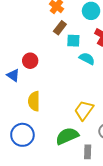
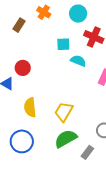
brown rectangle: (60, 28) -> (19, 25), moved
yellow trapezoid: (84, 110) -> (64, 112), moved
gray rectangle: (88, 152) -> (87, 152), turned 40

